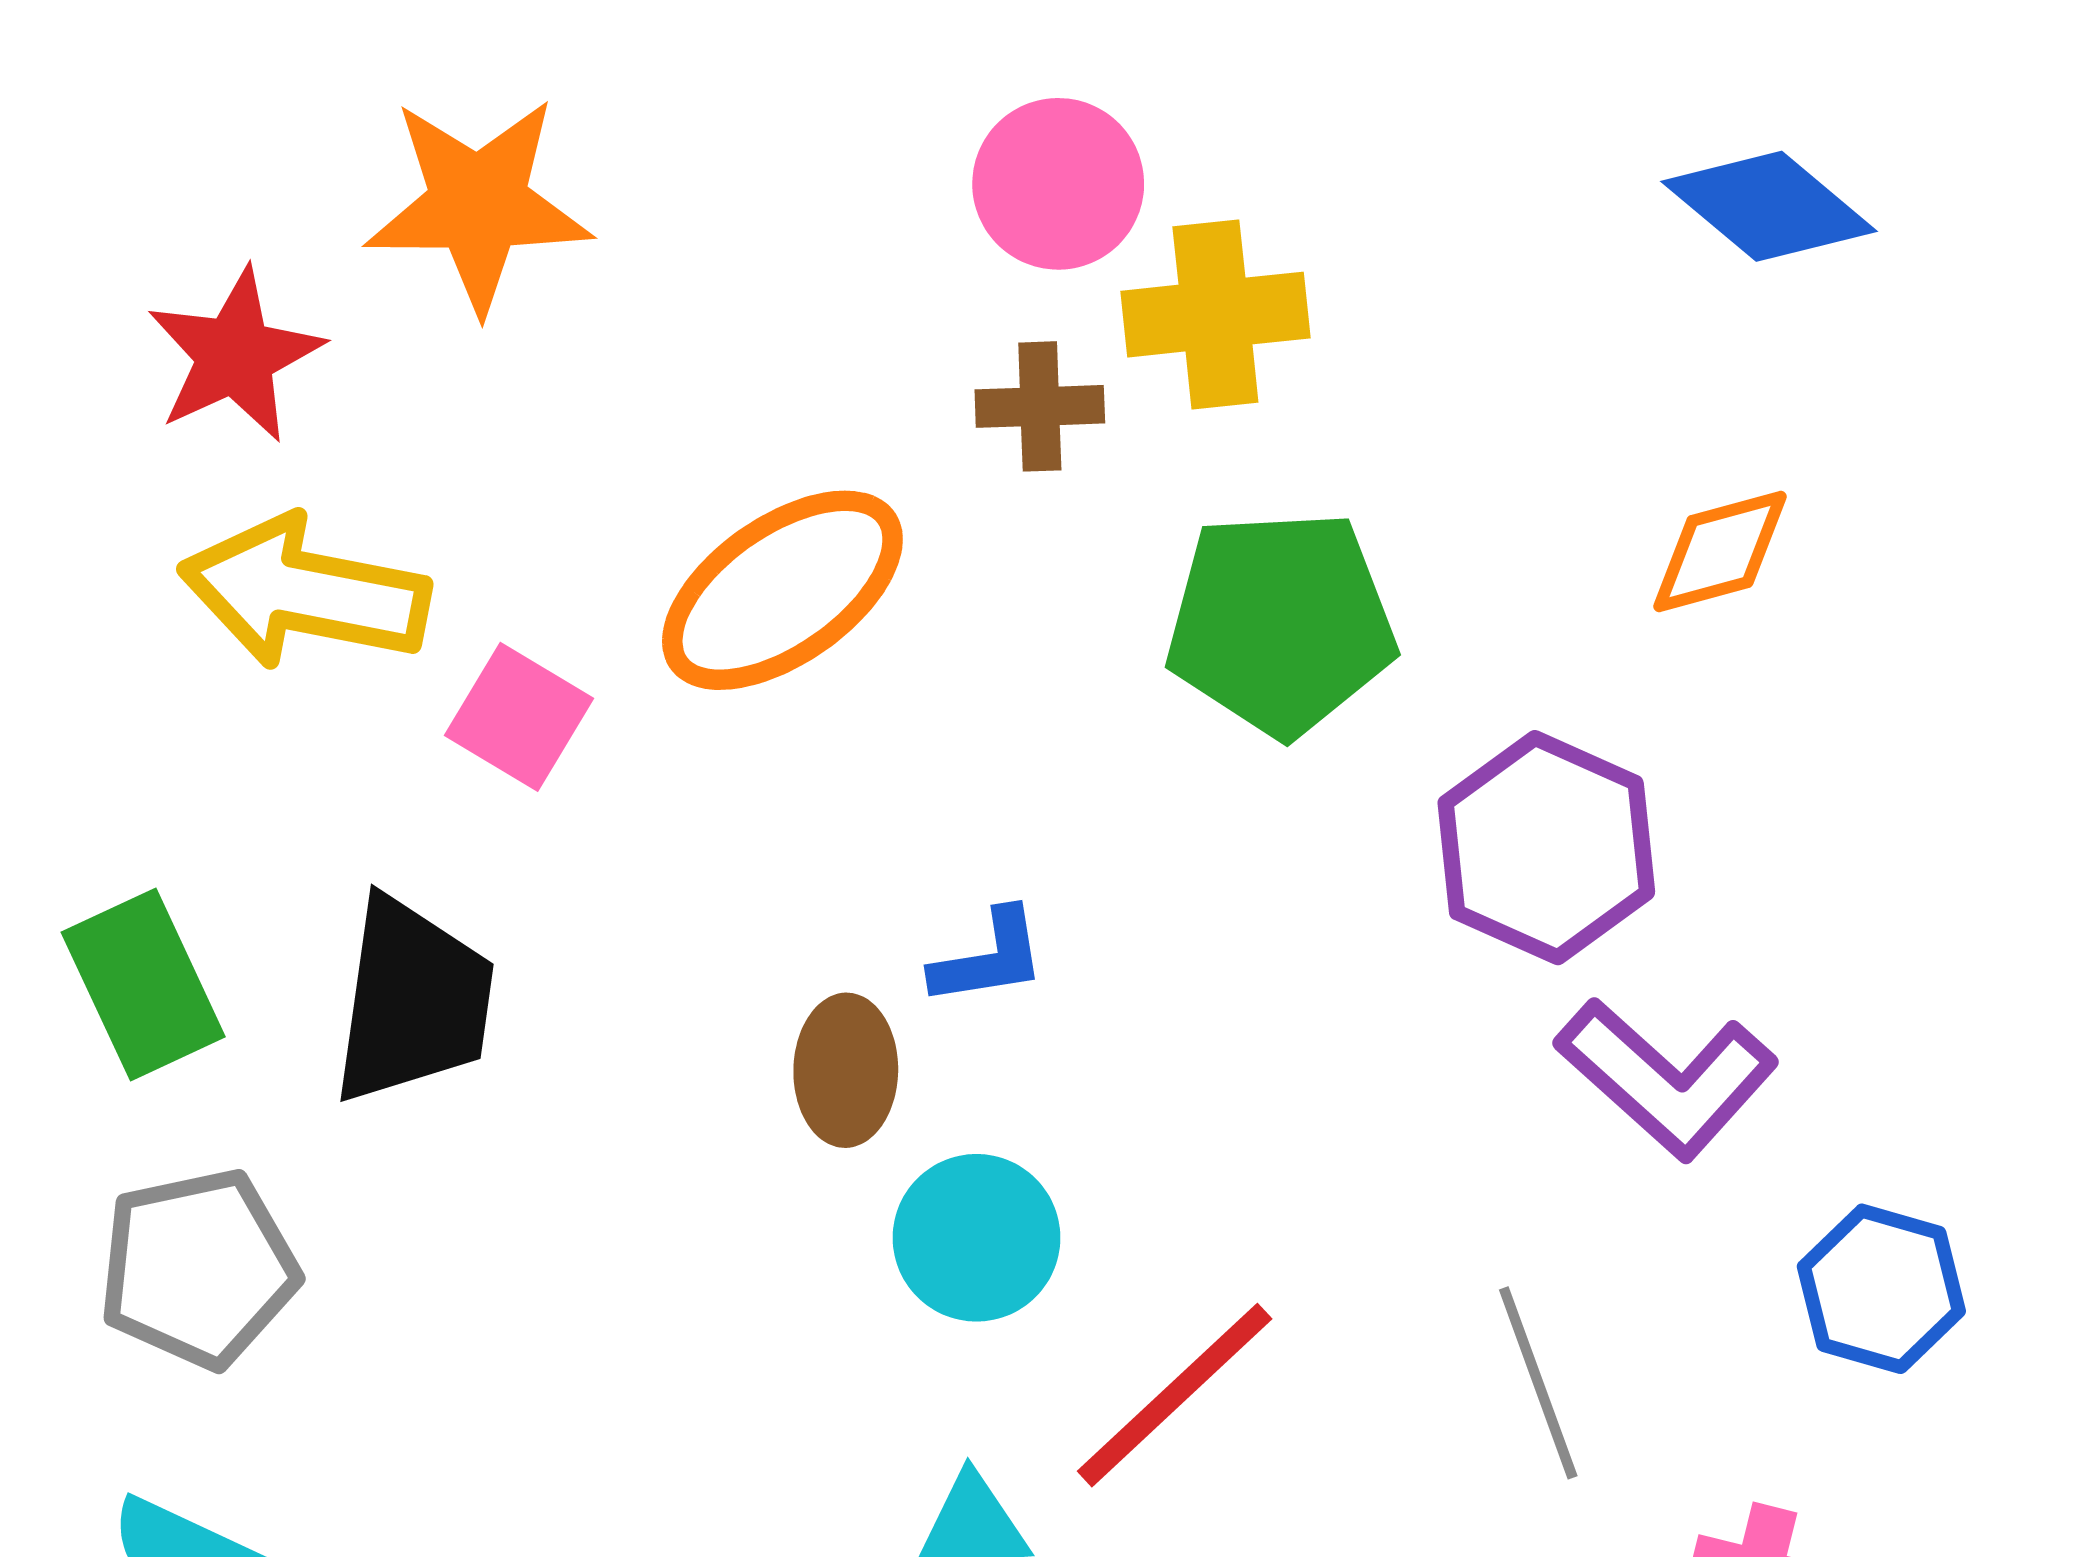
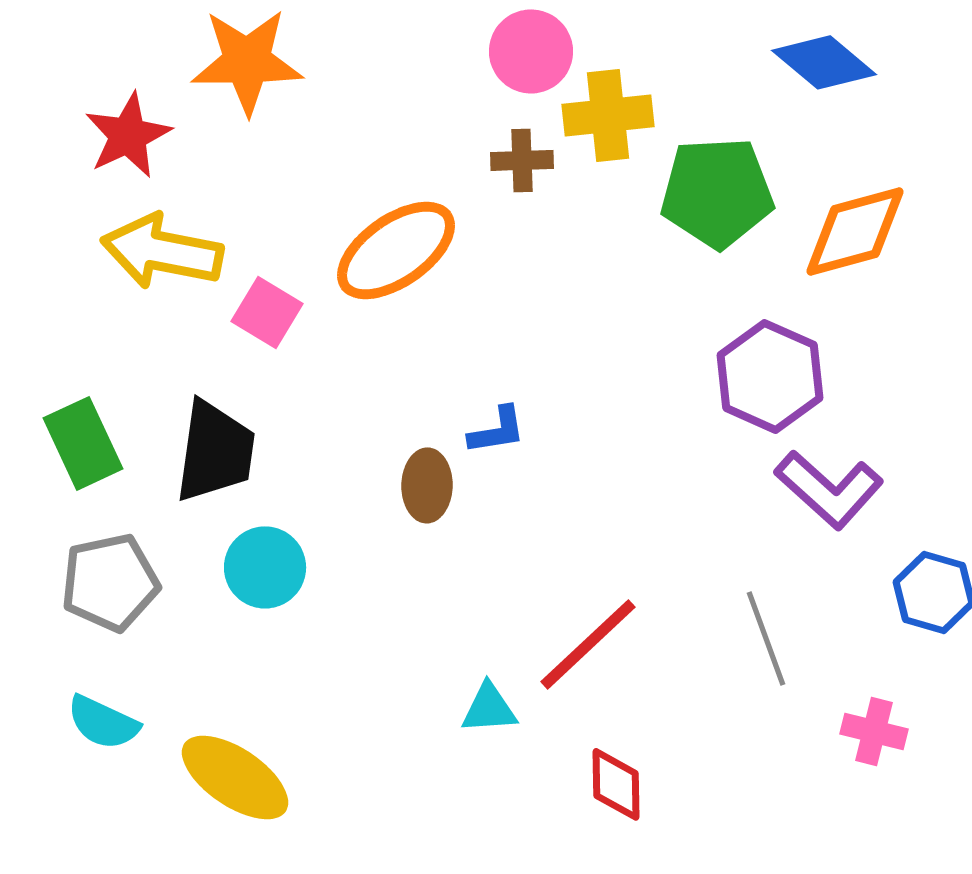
blue diamond: (1769, 206) -> (824, 62), moved
orange diamond: (1720, 551) -> (855, 231), size x1.5
green pentagon: (1281, 623) -> (717, 192), moved
cyan circle: (976, 1238) -> (265, 567), moved

